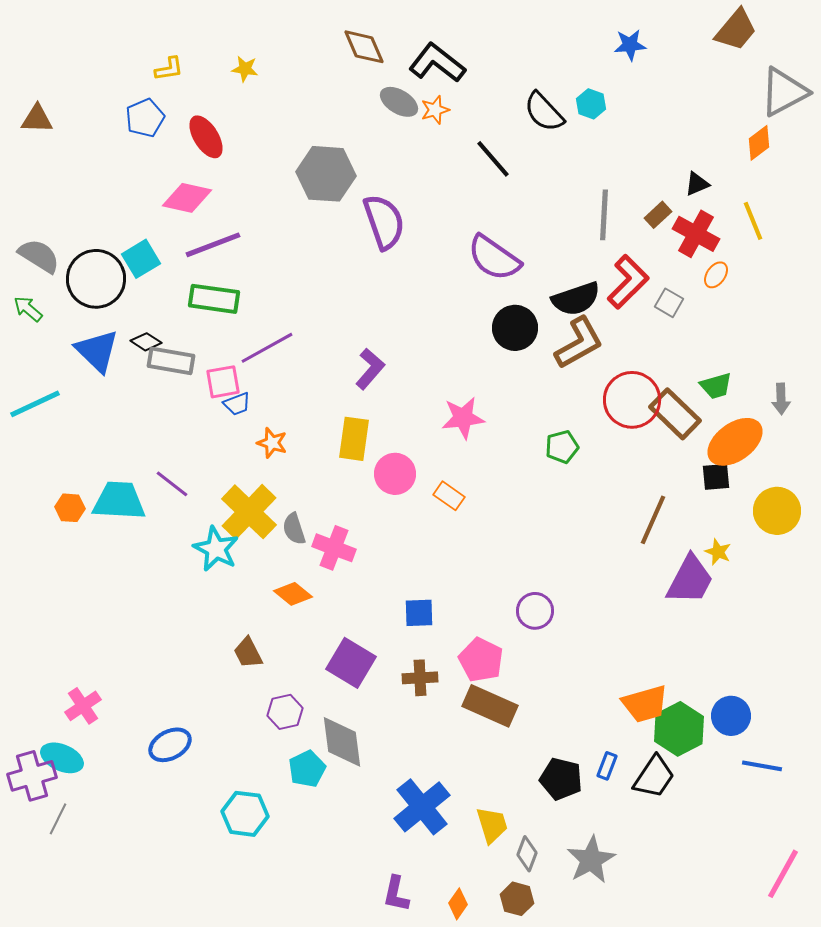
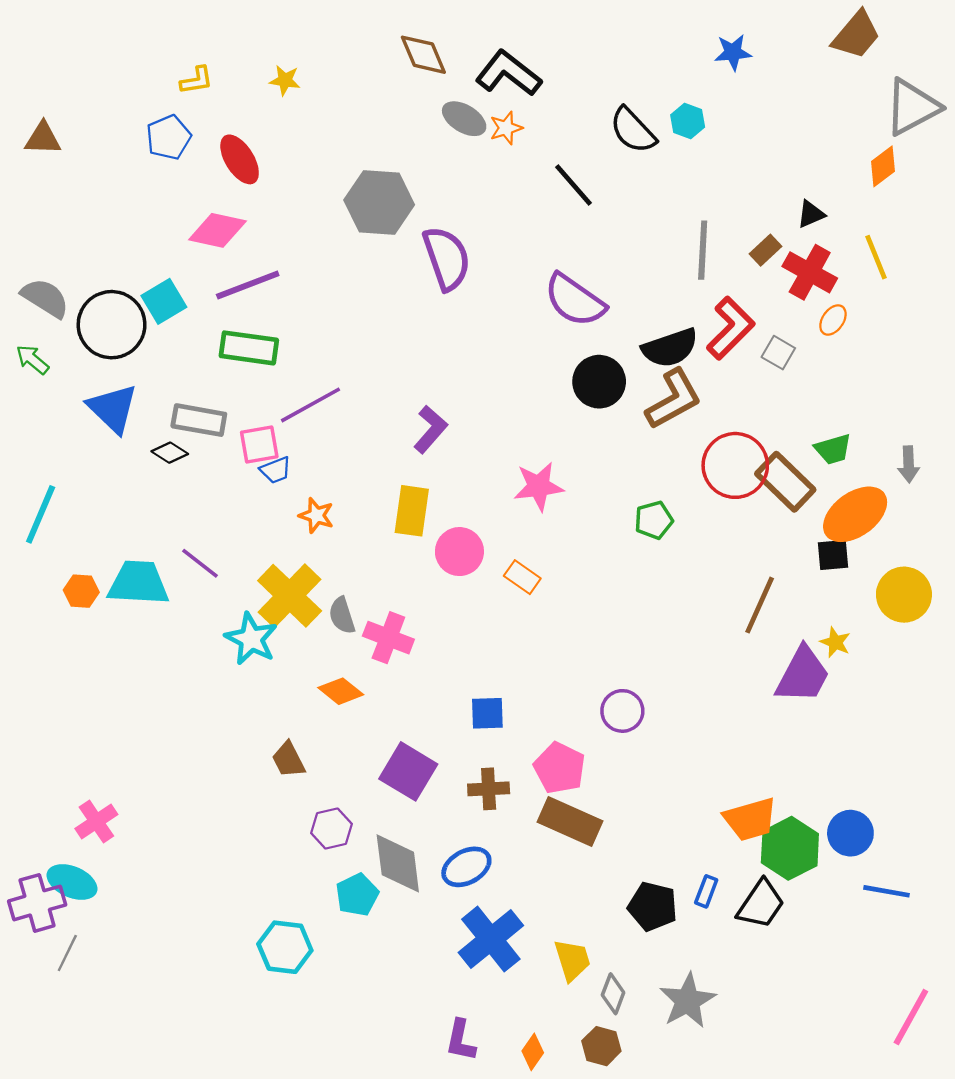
black diamond: (146, 342) -> (170, 453), moved
cyan line: (35, 404) -> (41, 514), moved, turned -42
blue ellipse: (170, 745) -> (466, 867), moved

